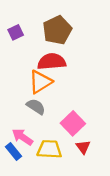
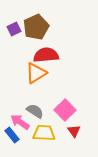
brown pentagon: (57, 30) -> (36, 27), moved
gray semicircle: (36, 107) -> (35, 111), moved

